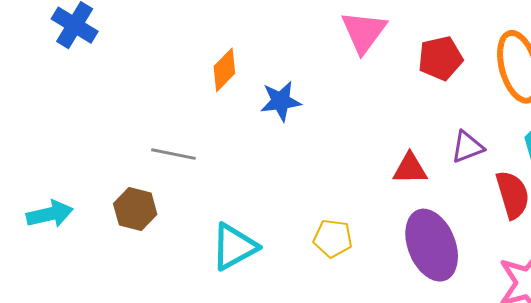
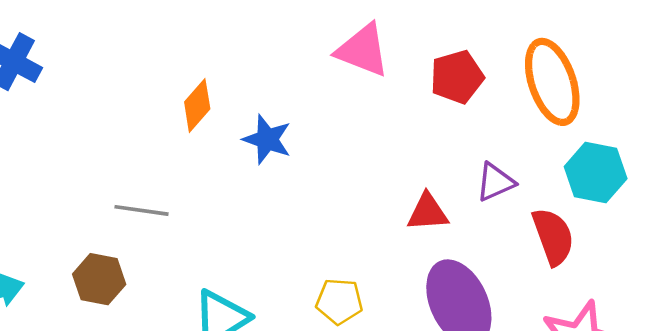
pink triangle: (364, 32) -> (363, 50), turned -42
blue star: (281, 101) -> (267, 139), turned 30

